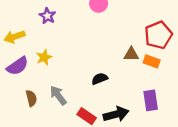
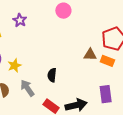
yellow star: (44, 57) -> (15, 65), moved
black semicircle: (100, 79) -> (52, 75), moved, turned -64

